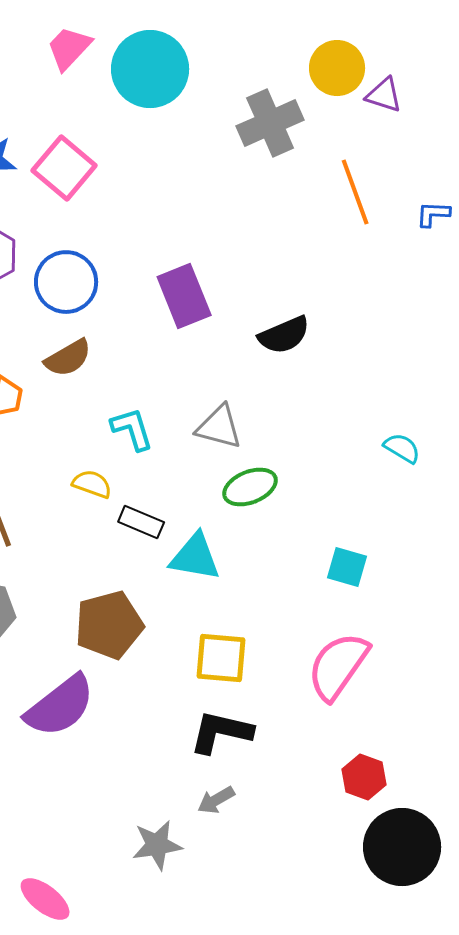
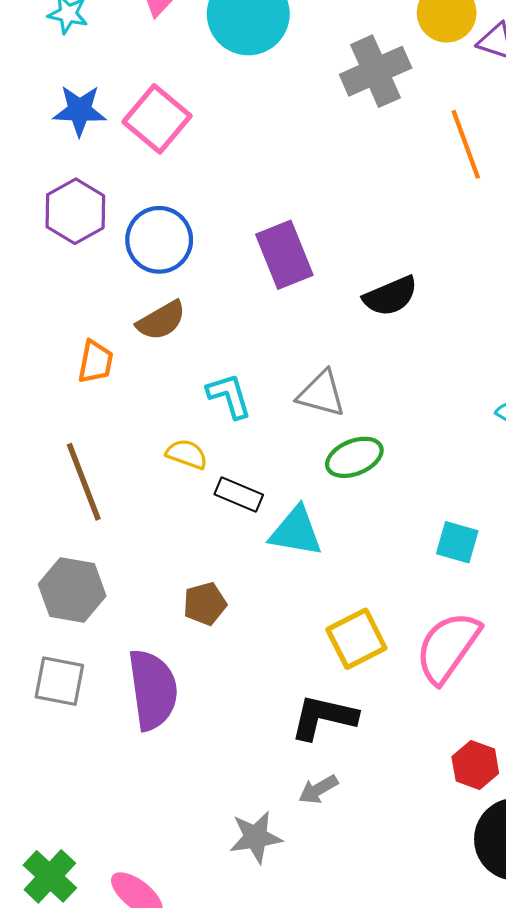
brown pentagon: (109, 625) -> (205, 604), size x0.6
yellow square: (221, 658) -> (356, 639), moved, turned -32
purple semicircle: (60, 706) -> (153, 690), turned -60

